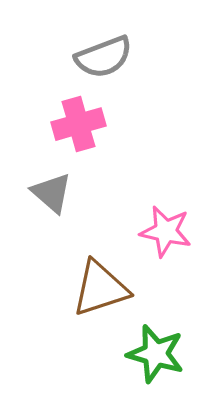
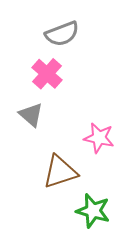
pink cross: (79, 124) -> (47, 74), turned -32

